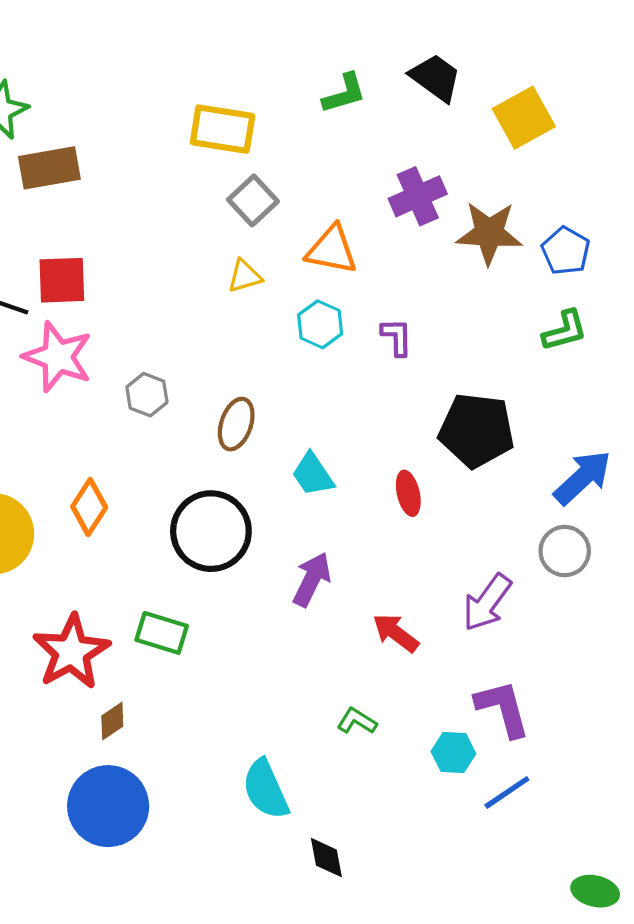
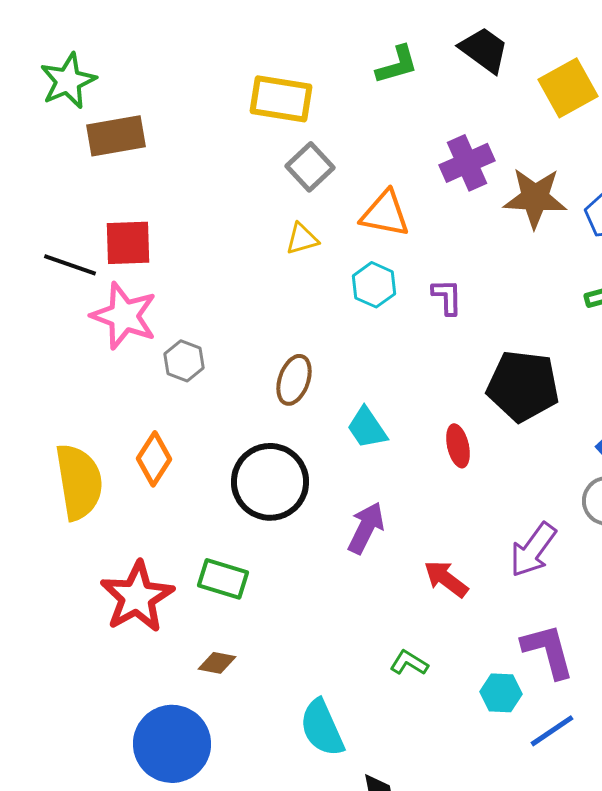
gray hexagon: (147, 395) -> (184, 361), moved
brown diamond: (112, 721) -> (217, 663), moved, turned 45

